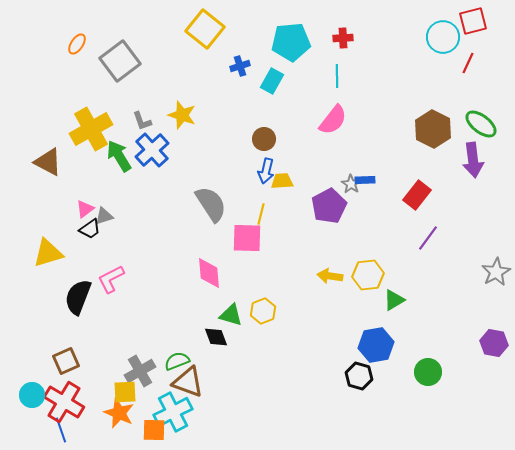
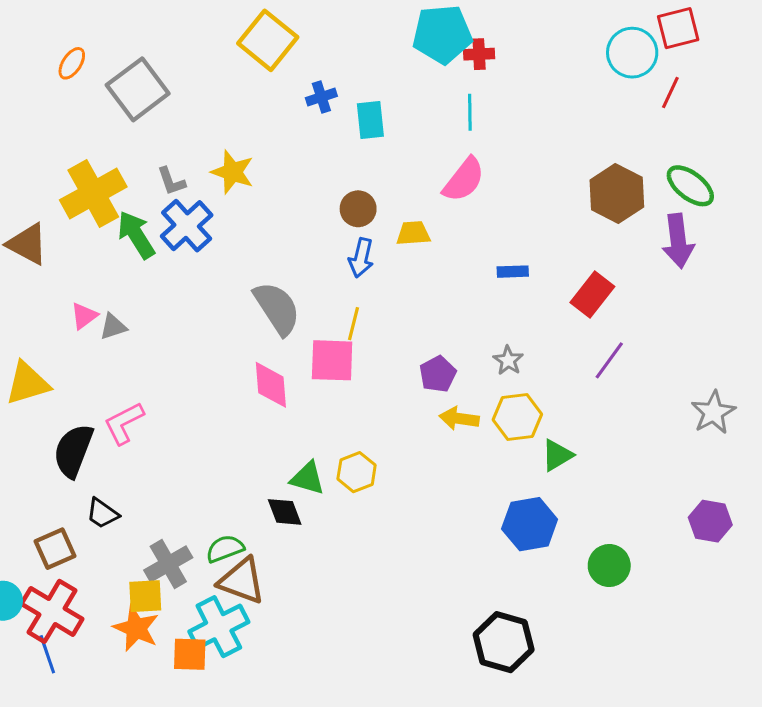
cyan pentagon: (291, 42) -> (442, 34), moved
cyan rectangle: (272, 81) -> (370, 120), turned -35
yellow trapezoid: (282, 181) -> (413, 233), moved
gray star: (351, 184) -> (508, 360), moved
purple pentagon: (329, 206) -> (438, 374), moved, size x0.7
black trapezoid: (90, 229) -> (102, 513), moved, turned 70
pink diamond: (209, 273) -> (271, 385), moved
black hexagon: (359, 376) -> (504, 642), moved, size x1.4

